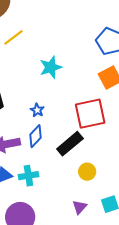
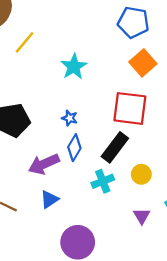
red square: (90, 114) -> (130, 108), turned 32
cyan cross: (28, 176) -> (103, 181), moved

